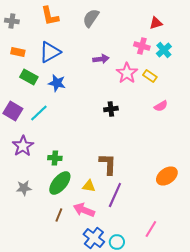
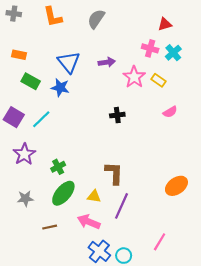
gray cross: (12, 21) -> (14, 14), moved
blue triangle: (50, 52) -> (69, 62), moved, turned -40
green cross: (55, 158) -> (58, 167), turned -32
brown line: (59, 215) -> (50, 227), moved, turned 56

